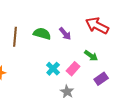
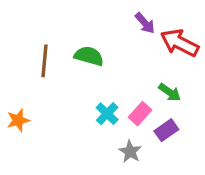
purple arrow: (65, 34) -> (145, 23), moved
purple rectangle: (101, 79) -> (166, 130), moved

